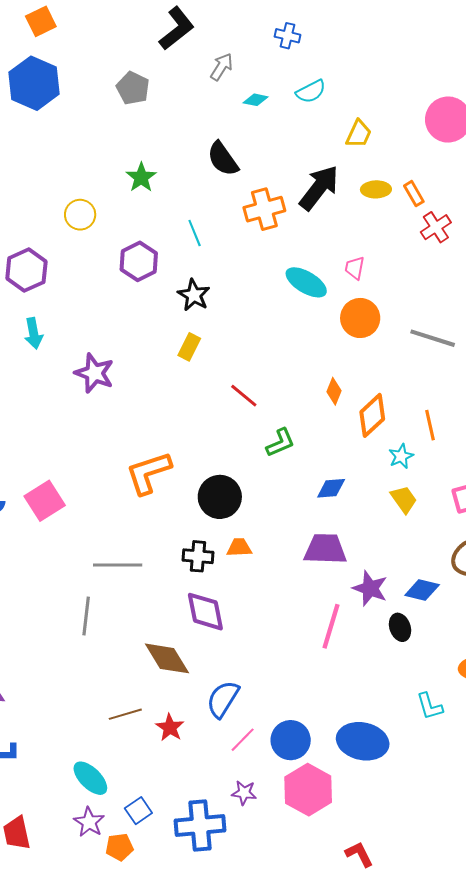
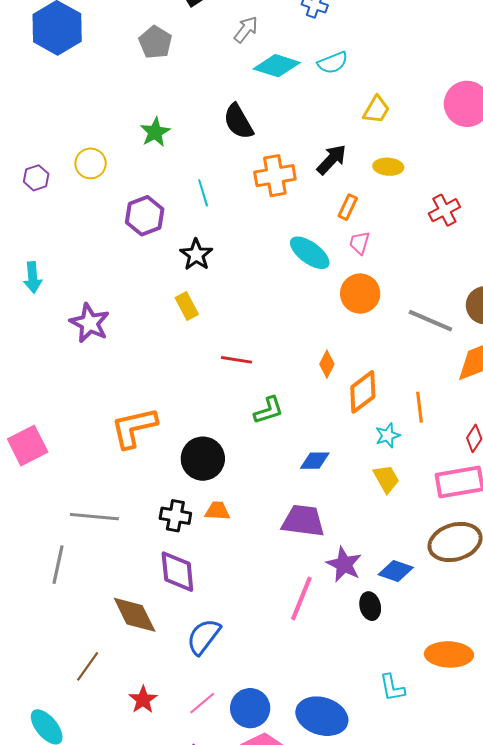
cyan diamond: (256, 100) -> (277, 66), size x1.8
black arrow: (319, 188) -> (332, 160), size x0.7
orange rectangle: (414, 194) -> (348, 207), moved, turned 50
purple hexagon: (26, 270) -> (36, 178), moved, size x0.6
yellow rectangle: (189, 347) -> (187, 306), turned -60
red line: (244, 396) -> (237, 360), turned -36
blue semicircle: (223, 699) -> (204, 637), moved
brown line: (125, 714) -> (88, 666), turned -44
red star: (170, 728) -> (143, 700), moved

